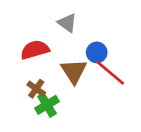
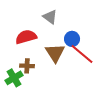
brown cross: (36, 89) -> (27, 66), turned -32
green cross: (47, 105) -> (14, 78), moved

